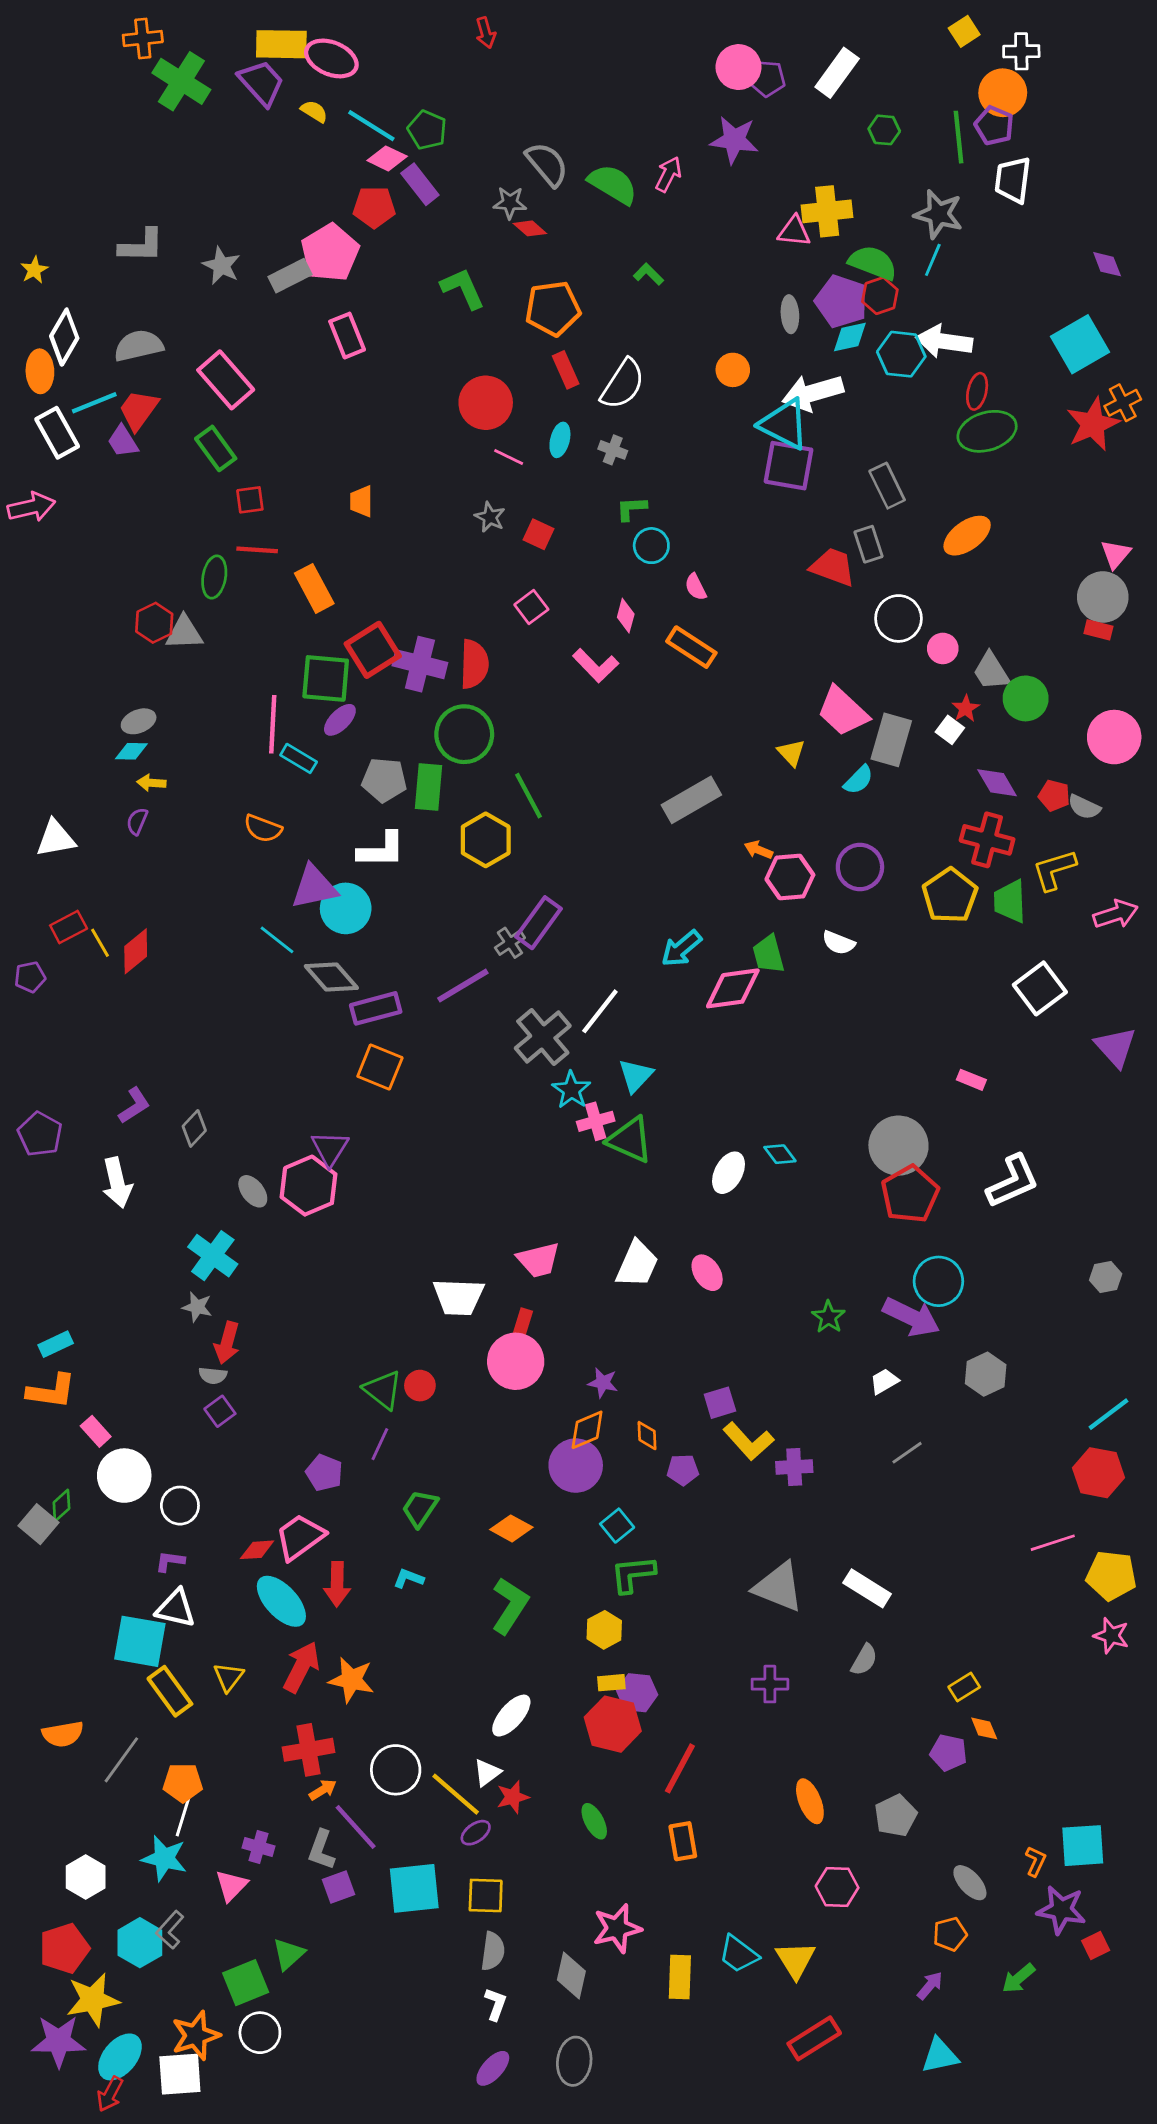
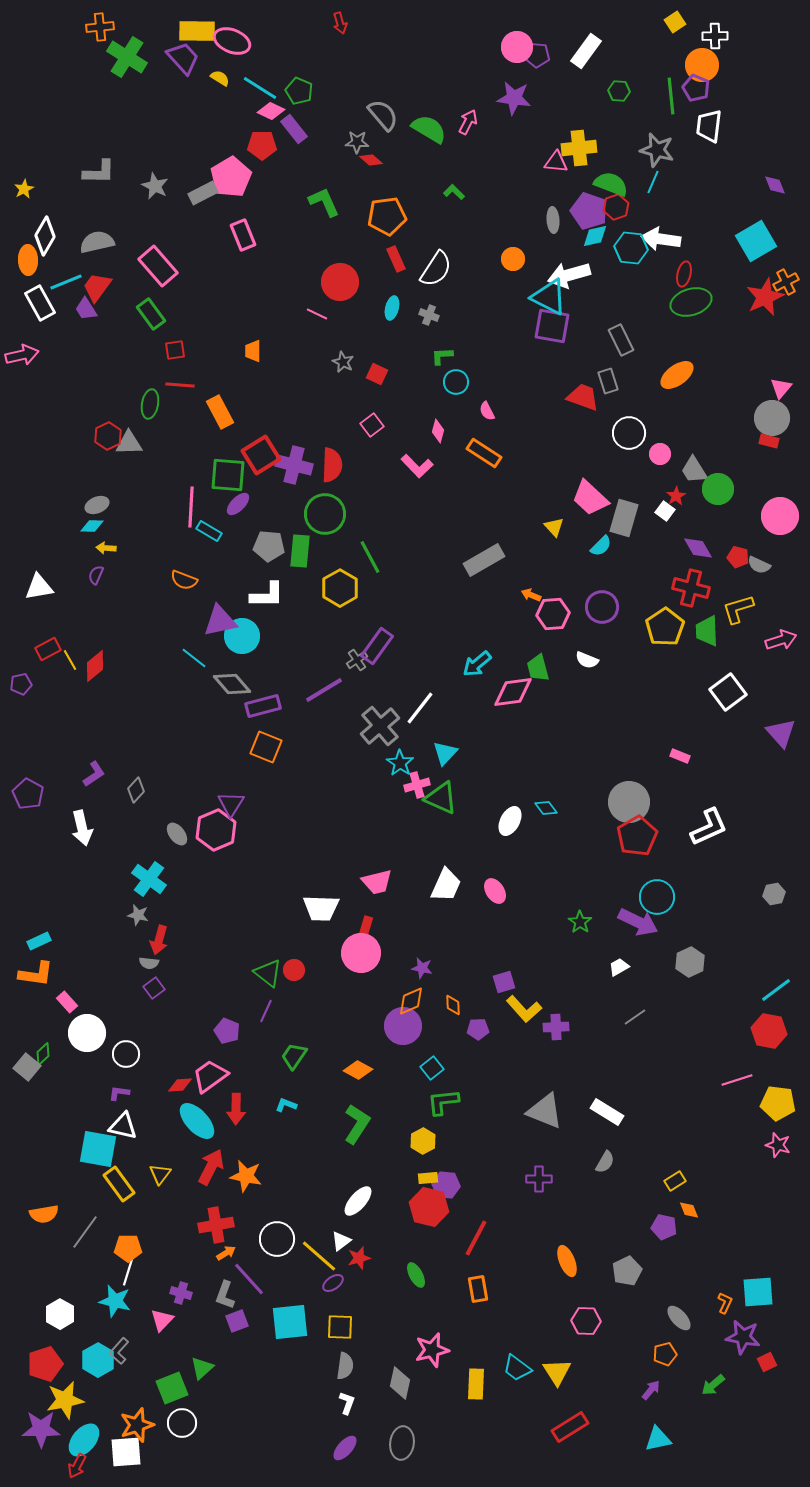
pink line: (509, 457) -> (317, 314), moved

